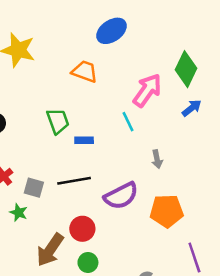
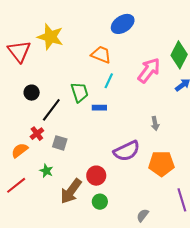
cyan line: (128, 122) -> (109, 81), moved, turned 49
black line: (74, 181) -> (51, 110), moved, turned -45
green star: (19, 213) -> (46, 171), moved

